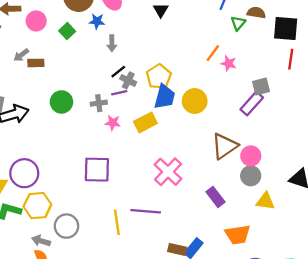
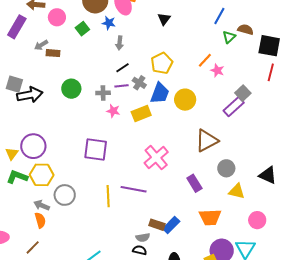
yellow pentagon: (159, 77) -> (162, 63), moved
gray cross: (128, 80) -> (139, 83), moved
gray square: (261, 86) -> (243, 93), turned -35
pink circle: (251, 156) -> (257, 220), moved

